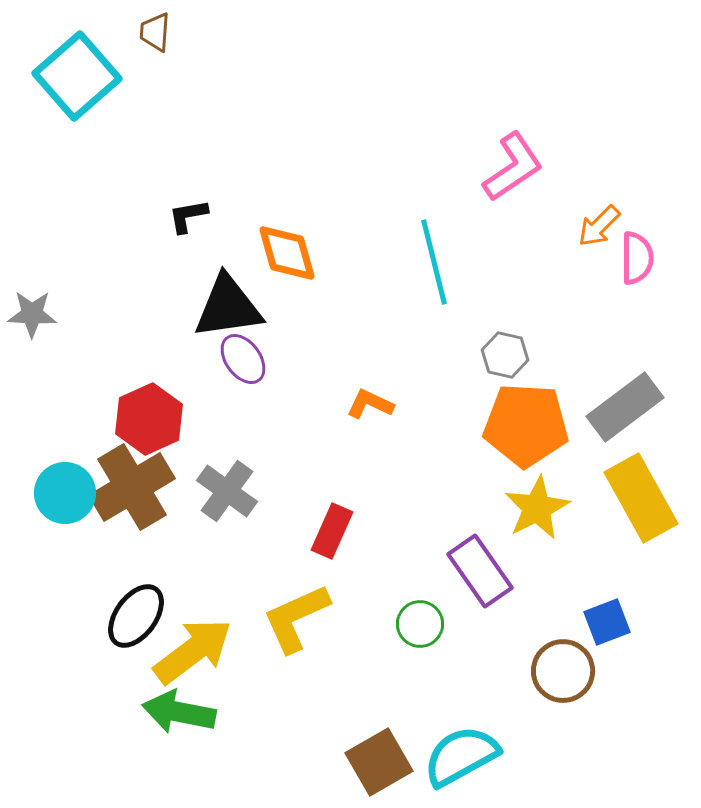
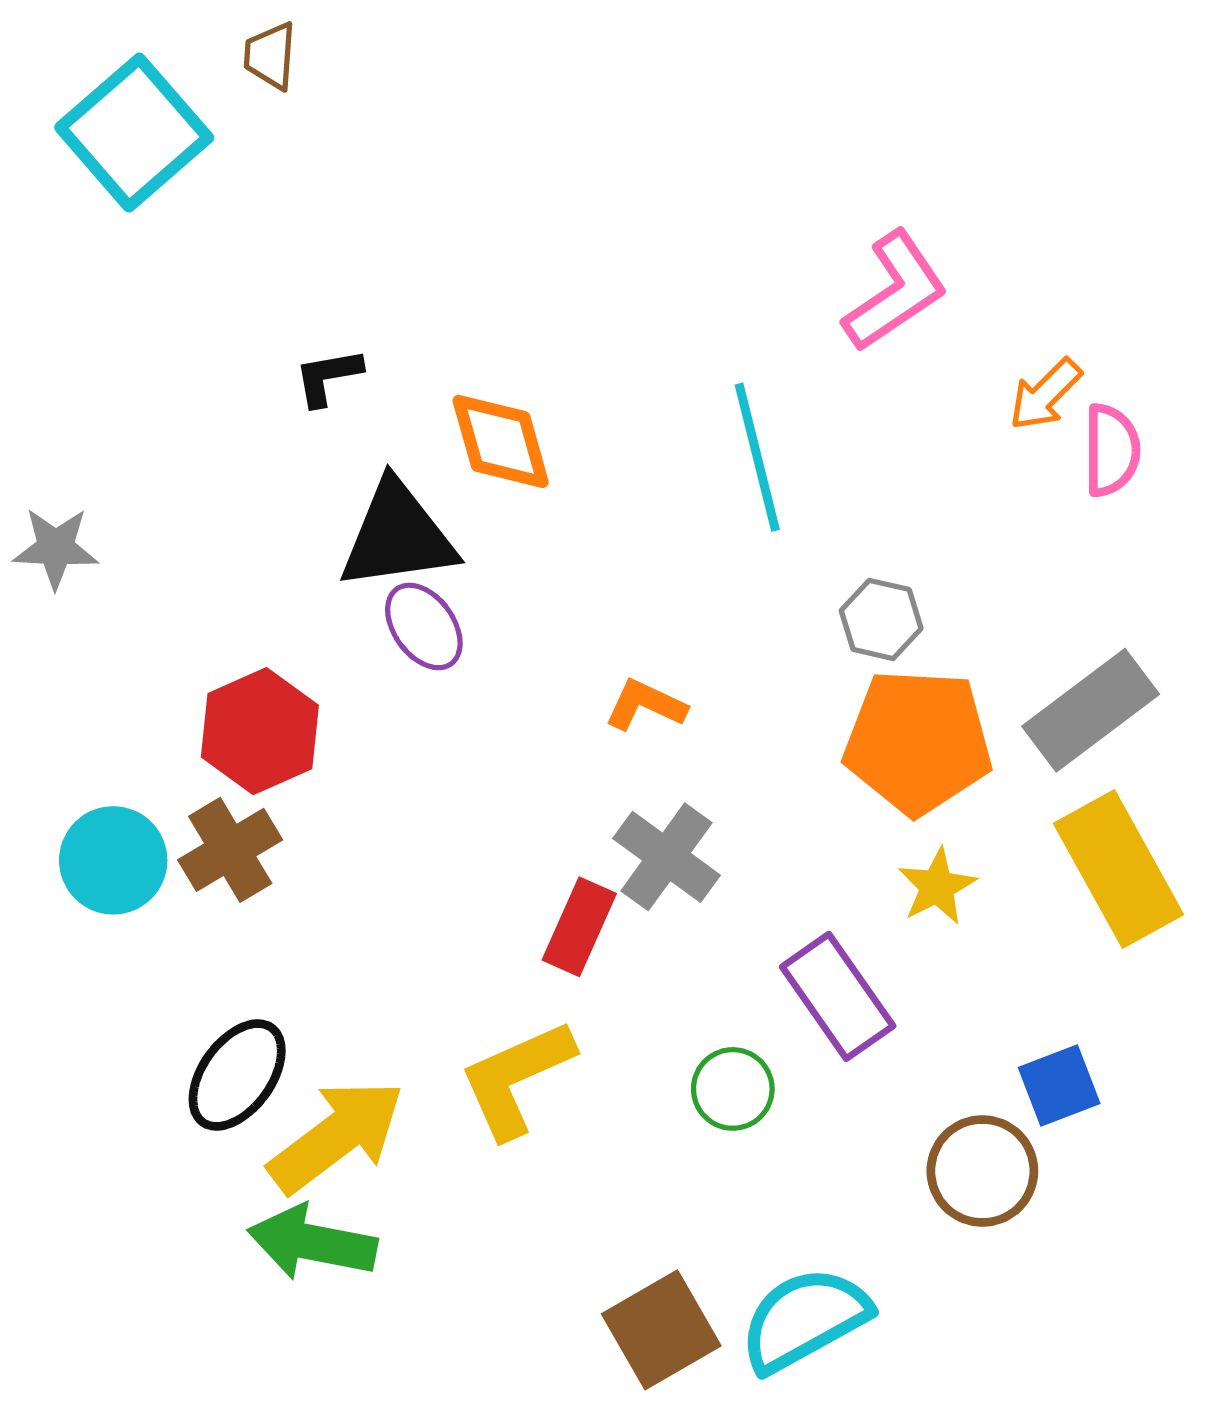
brown cross: (132, 487) -> (230, 850), size x0.7
gray cross: (227, 491) -> (666, 857), moved
yellow star: (537, 508) -> (937, 887), size x0.7

